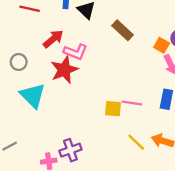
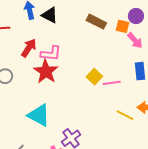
brown rectangle: (122, 30) -> (96, 22), moved
cyan triangle: (33, 96) -> (39, 115), moved
yellow square: (113, 109) -> (94, 77), moved, turned -35

